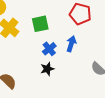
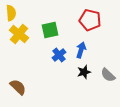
black star: (47, 69) -> (84, 72), moved

